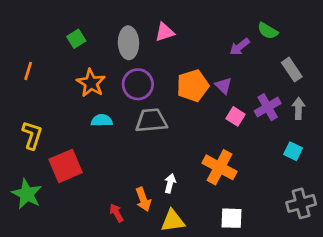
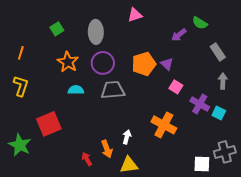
pink triangle: (165, 32) -> (135, 15), moved
purple cross: (268, 107) -> (200, 104), moved, turned -30
yellow L-shape: (32, 135) -> (21, 86), moved
white square: (232, 218) -> (202, 164), moved

